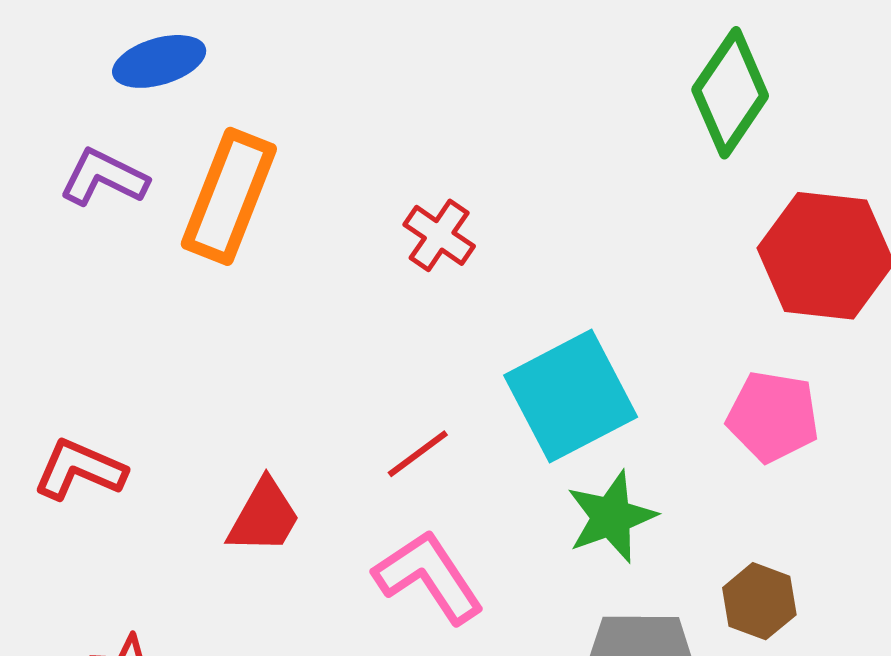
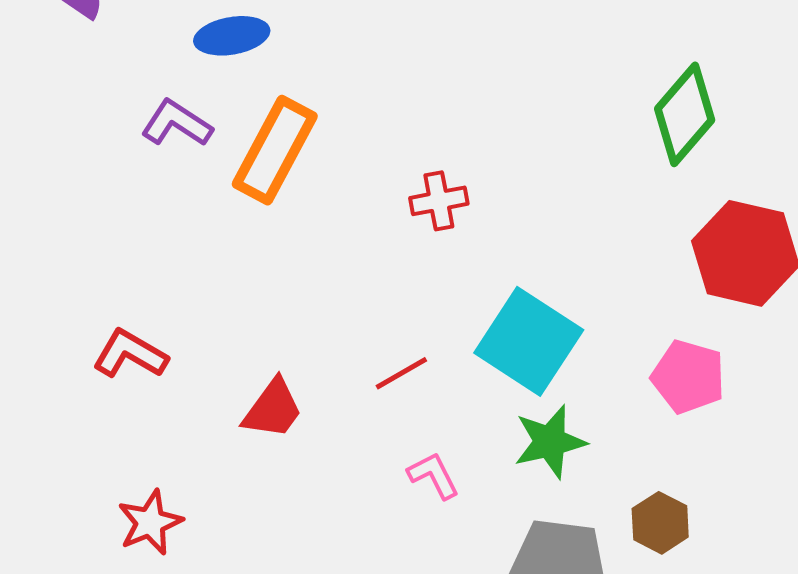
red cross: (439, 235) -> (439, 201), turned 38
cyan square: (571, 396) -> (529, 341), turned -36
pink L-shape: (429, 577) -> (433, 475), moved, size x0.6

